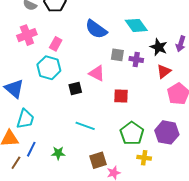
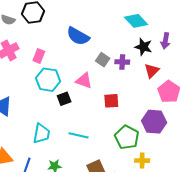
cyan diamond: (136, 25) -> (136, 21), moved
gray square: (117, 55) -> (103, 60), turned 32
cyan hexagon: (49, 68) -> (48, 80), moved
cyan trapezoid: (25, 119) -> (42, 134), moved
purple hexagon: (167, 132) -> (154, 122), moved

